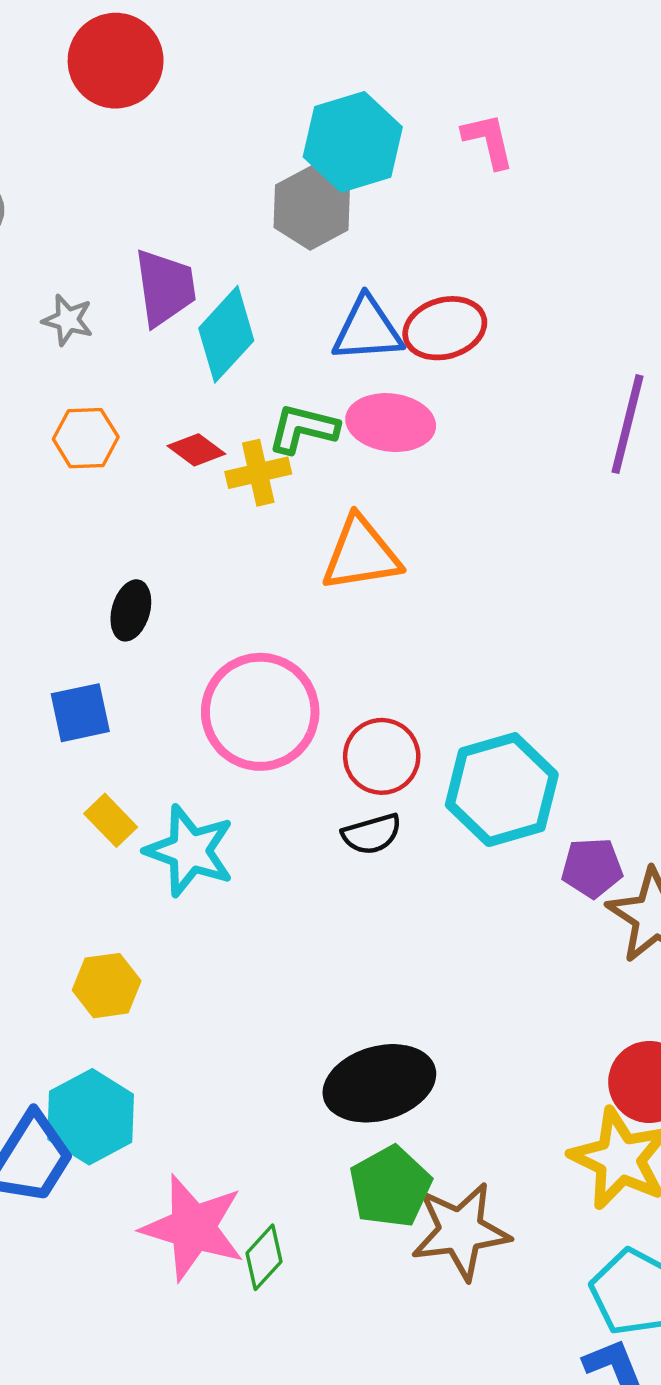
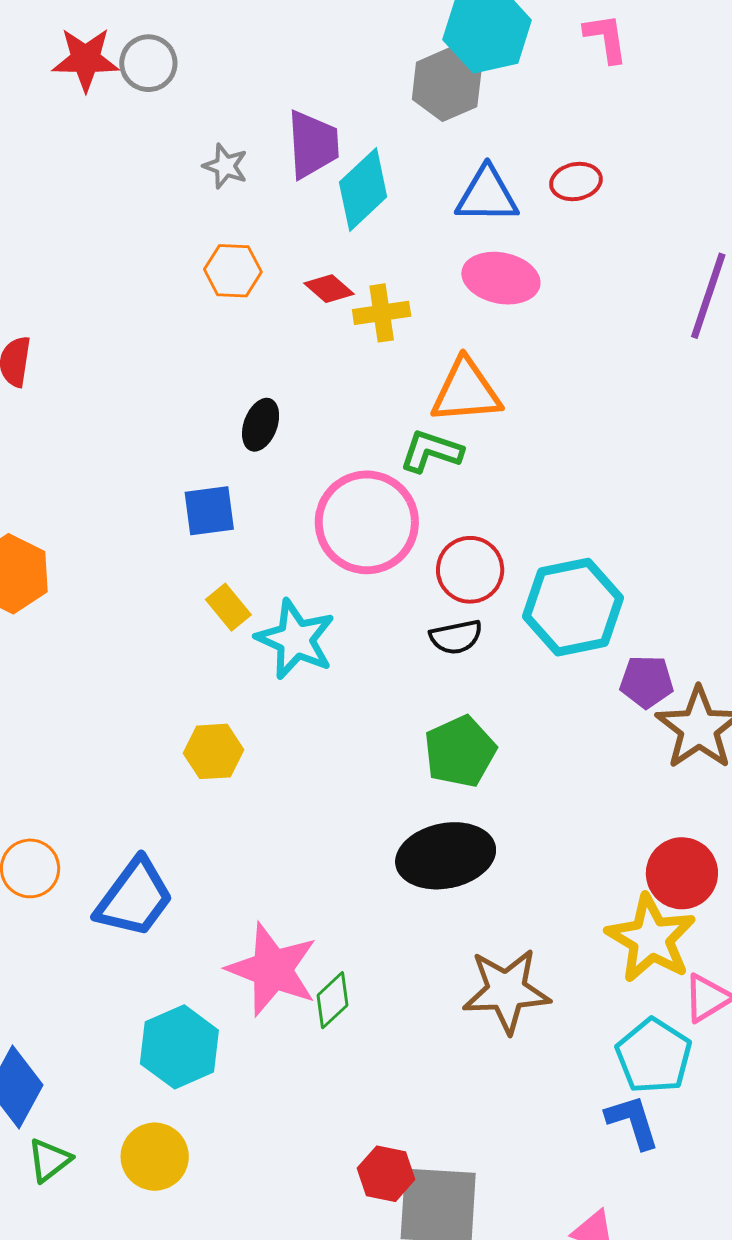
red ellipse: (445, 328) -> (576, 182), moved, size x0.7
green L-shape: (303, 429) -> (431, 451), moved
cyan hexagon: (91, 1117) -> (179, 1047), moved
green pentagon: (390, 1187) -> (460, 751), moved

